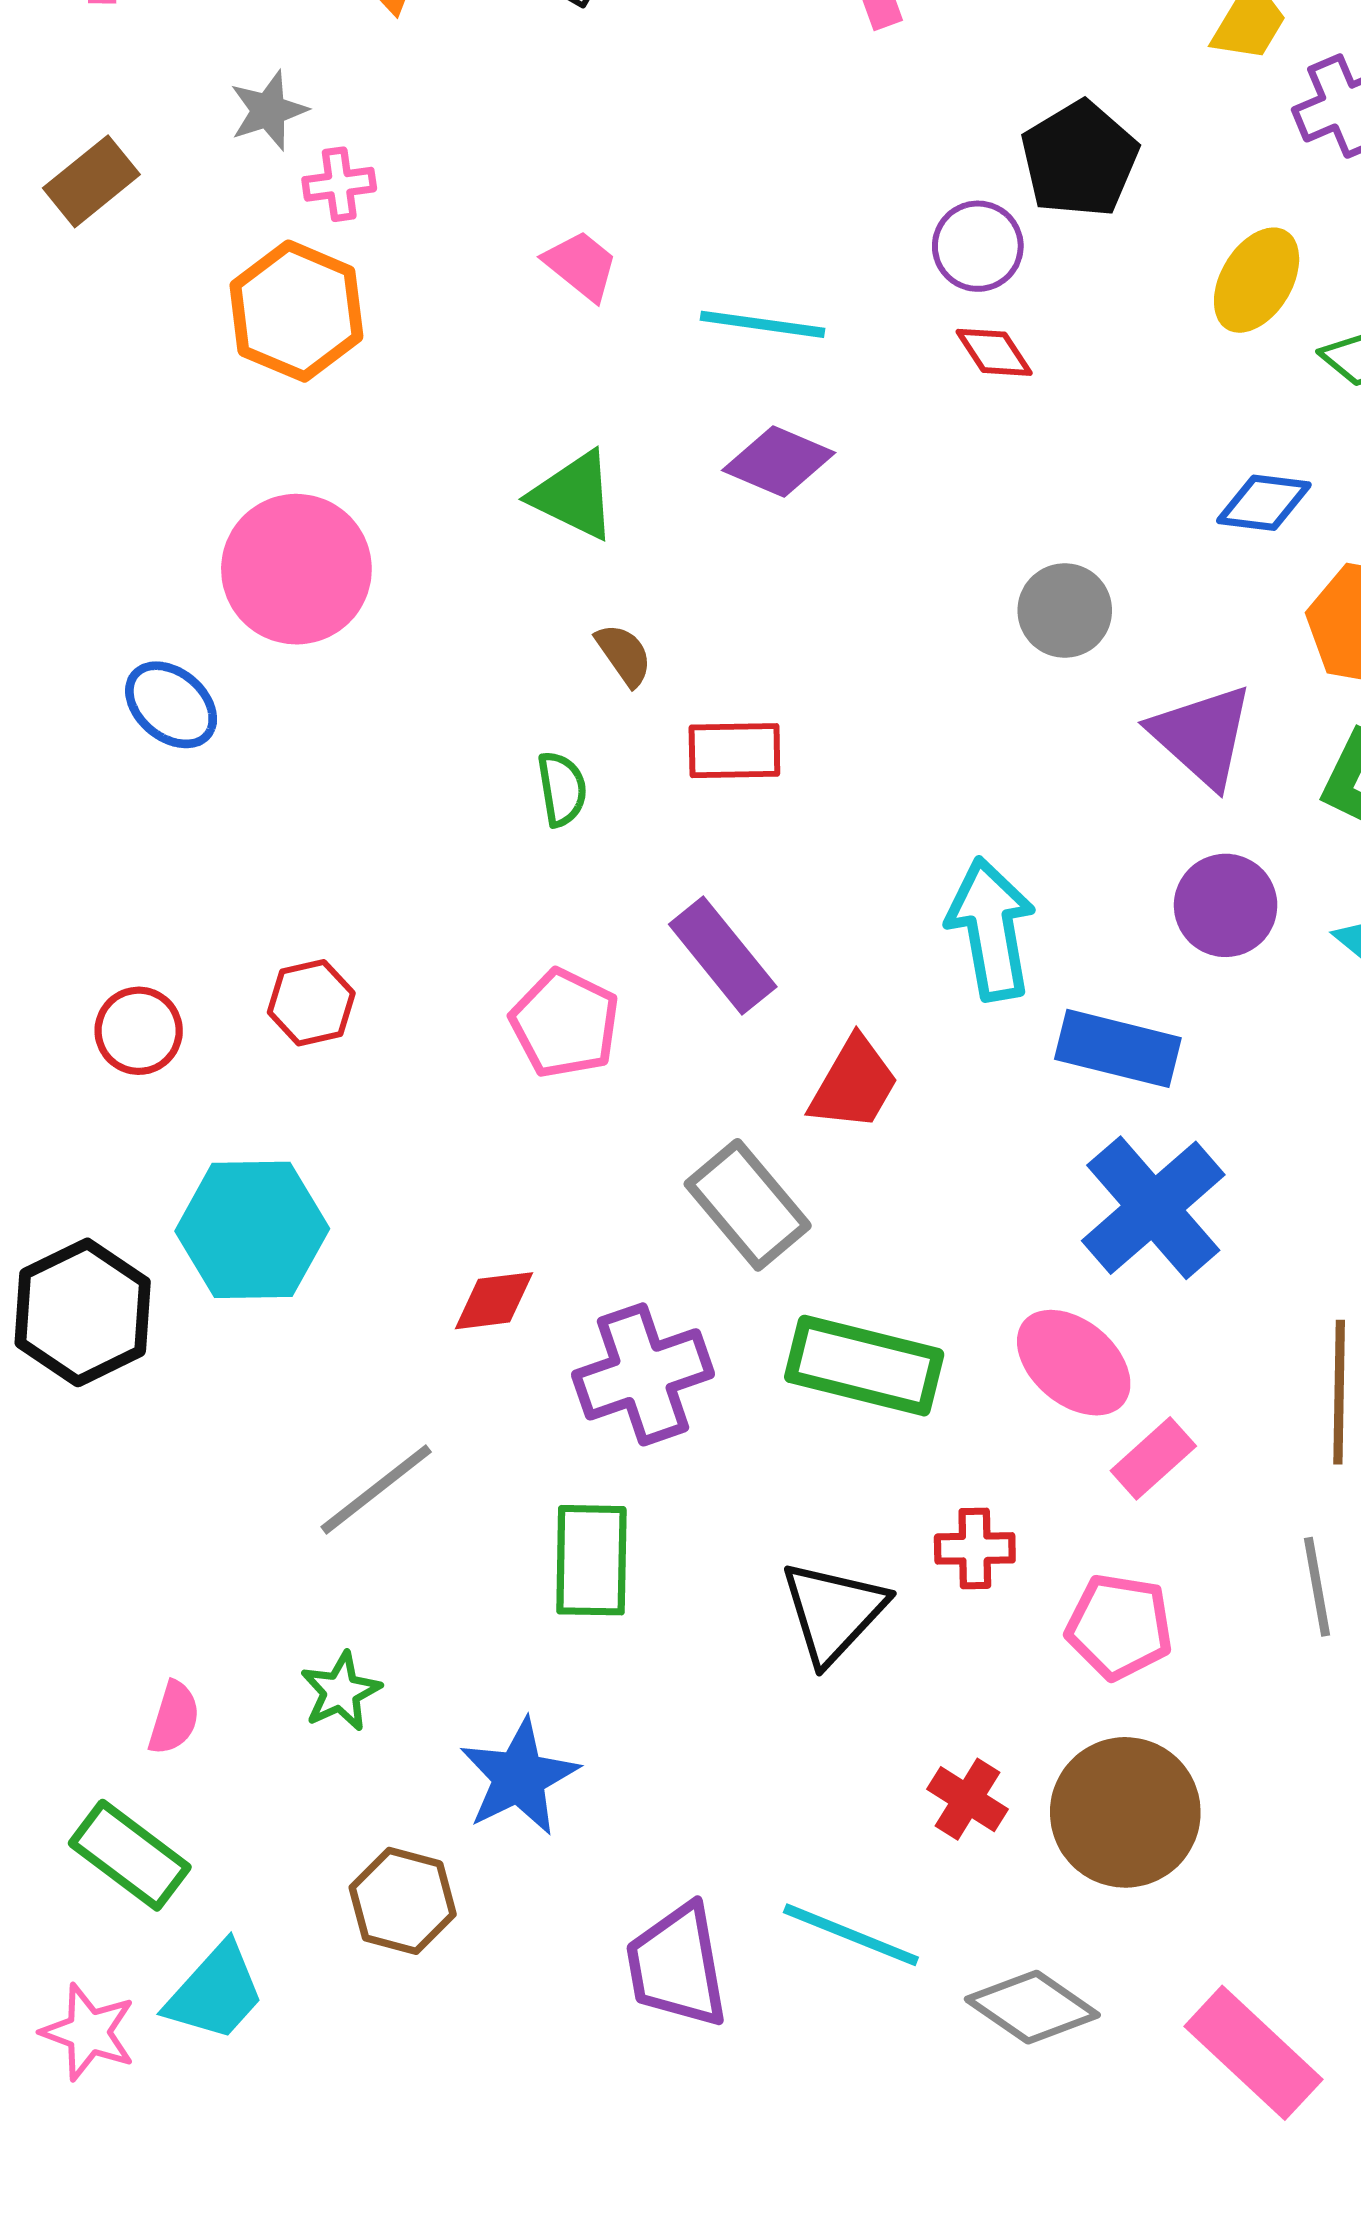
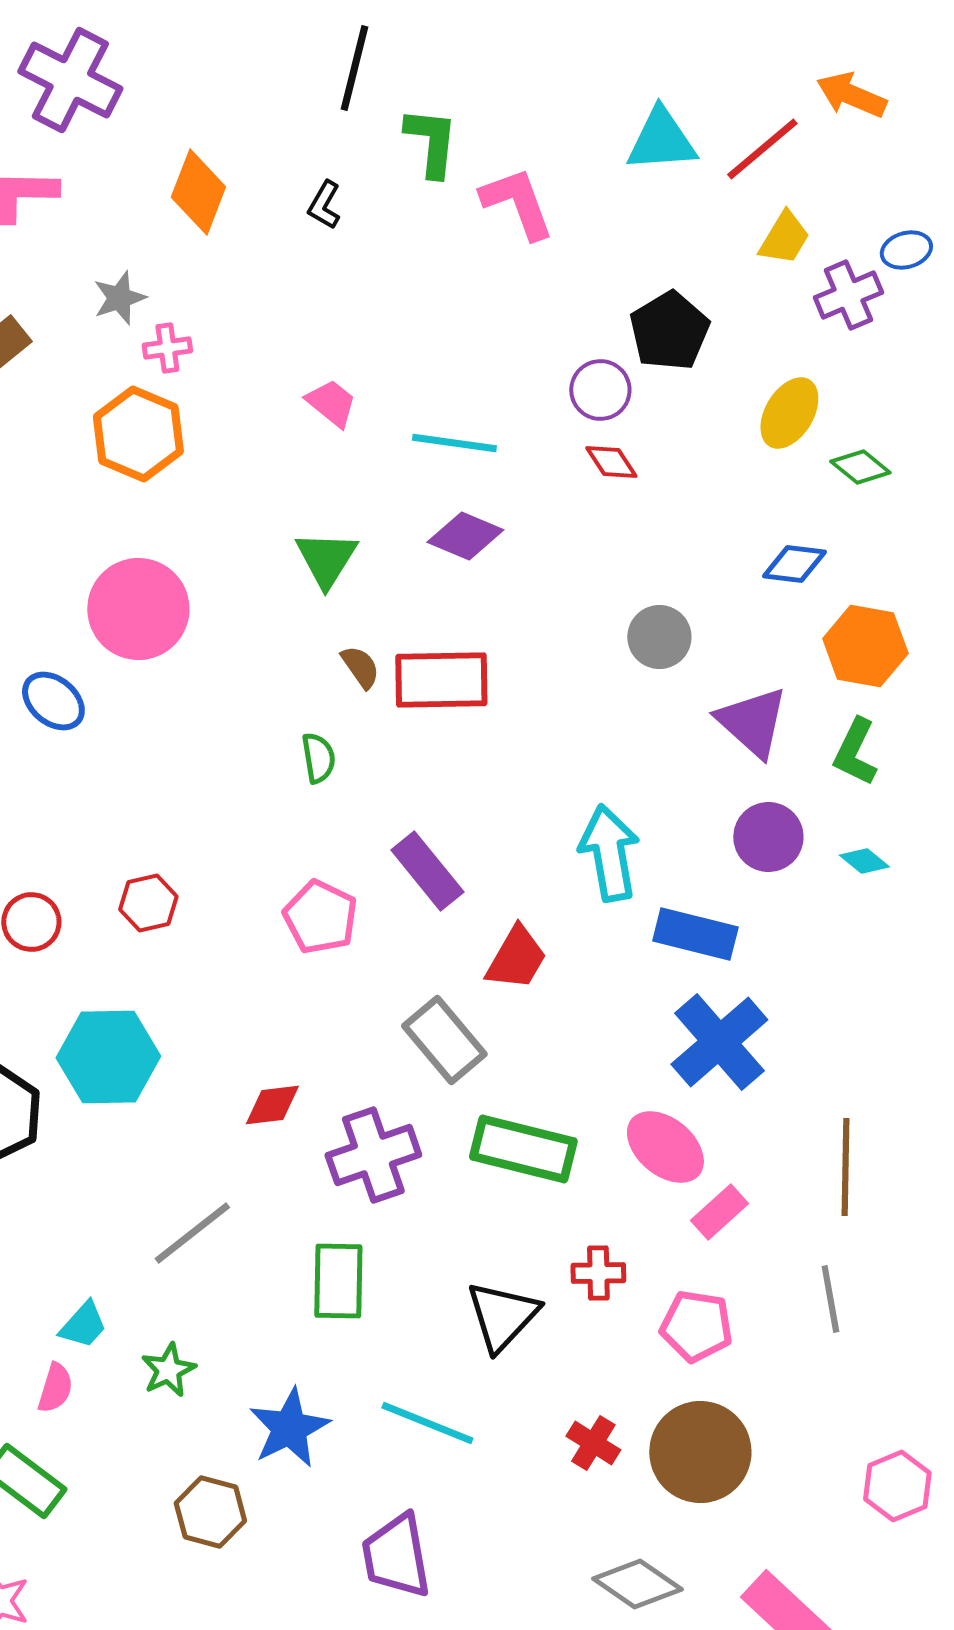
green triangle: (574, 495) -> (326, 559), turned 36
red rectangle: (734, 751) -> (441, 680), moved, size x1.5
cyan line: (851, 1935) -> (427, 1423), moved
cyan trapezoid: (215, 1992) -> (83, 1325), moved, size x0.7

